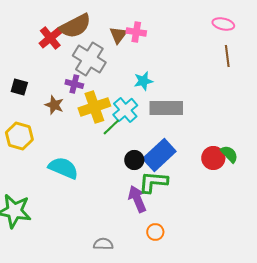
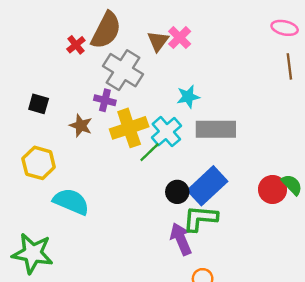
brown semicircle: (75, 26) -> (106, 30), turned -36
pink cross: (136, 32) -> (180, 38), turned 36
red cross: (50, 38) -> (76, 45), size x0.7
cyan semicircle: (63, 168) -> (71, 202), moved

